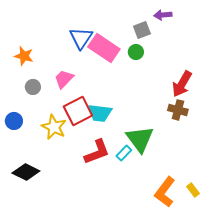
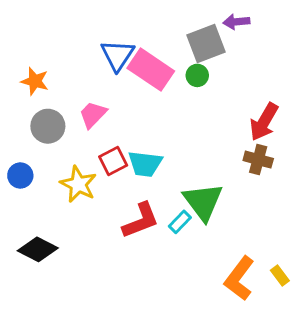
gray square: (142, 30) -> (206, 44), size x1.5
gray circle: (33, 87) -> (48, 126), size x1.5
red square: (78, 111) -> (113, 161), size x0.7

